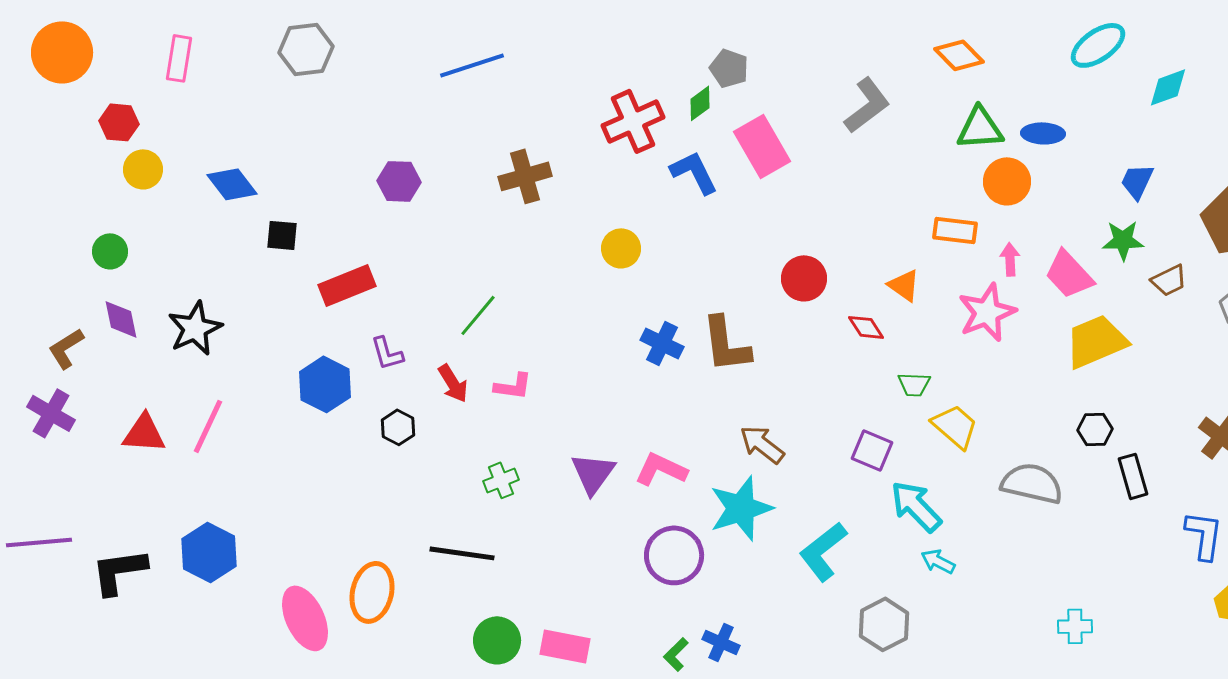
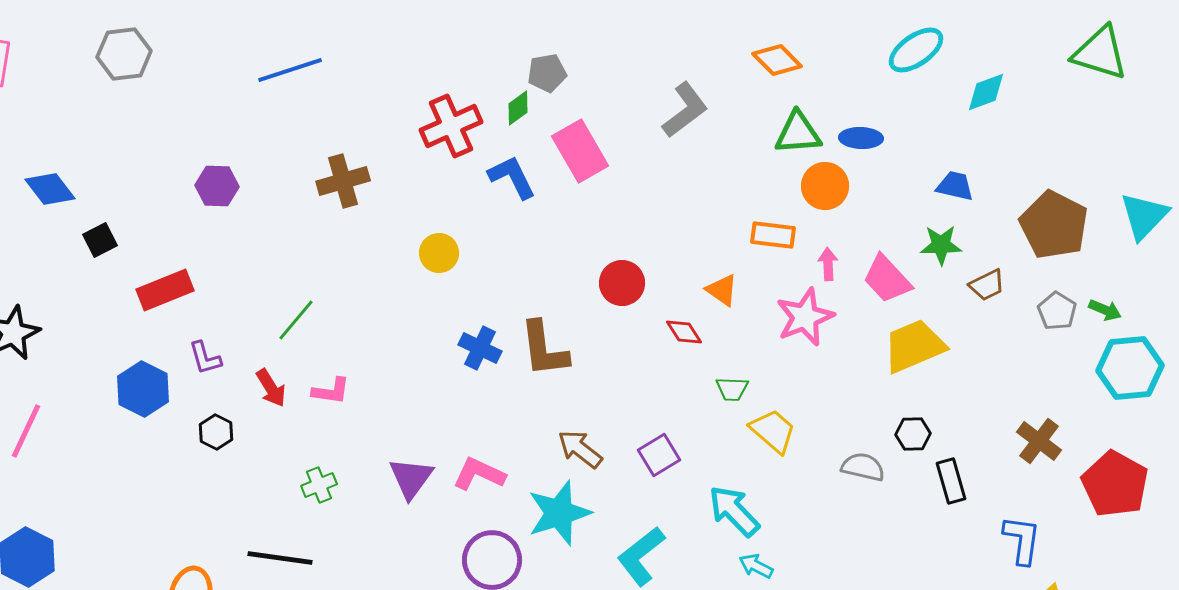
gray pentagon: (729, 68) -> (547, 73), turned -30
blue trapezoid: (1137, 181) -> (955, 186), turned 78
black square: (282, 235) -> (100, 240), turned -32
purple square: (872, 450) -> (659, 455), moved, turned 36
gray semicircle: (1032, 483) -> (863, 467), moved, size x0.7

